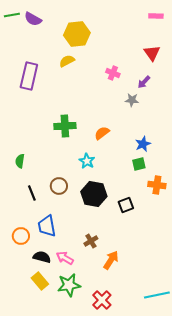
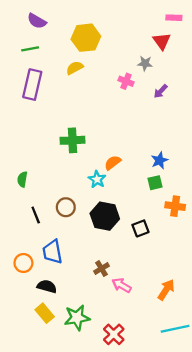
green line: (12, 15) -> (30, 49), moved
red triangle: (152, 53) -> (162, 41), moved
gray star: (132, 100) -> (145, 63), moved
orange semicircle: (102, 133) -> (113, 163), moved
pink arrow: (65, 258) -> (122, 285), moved
orange arrow: (111, 260) -> (166, 290), moved

